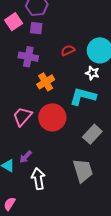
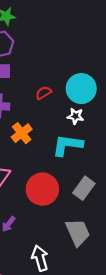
red circle: (52, 117) -> (42, 189), moved
white arrow: (38, 179) -> (40, 258), moved

